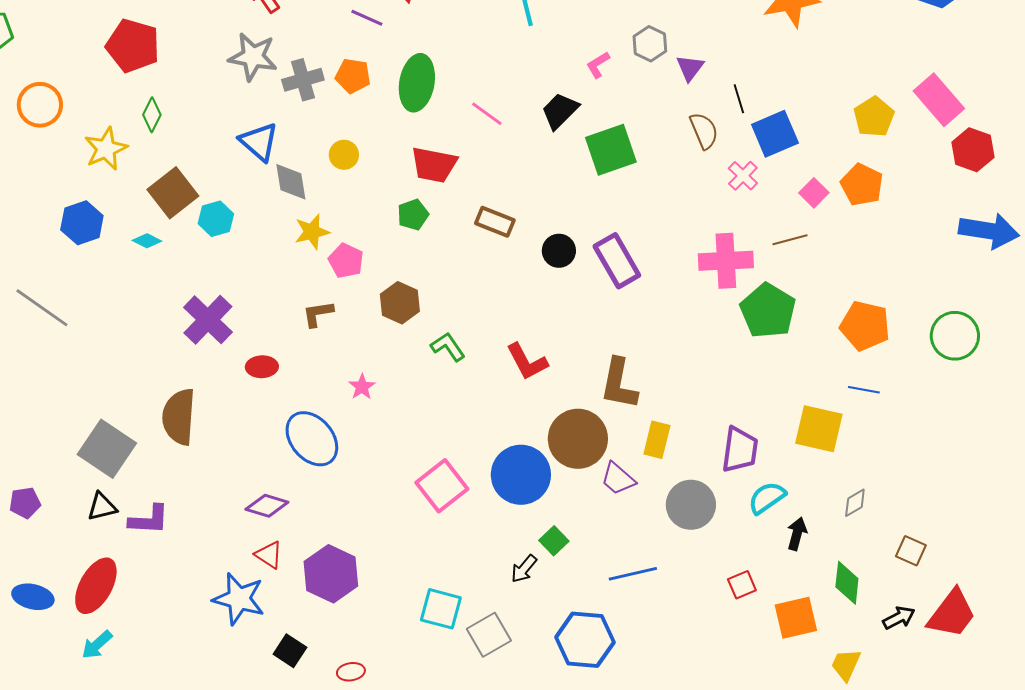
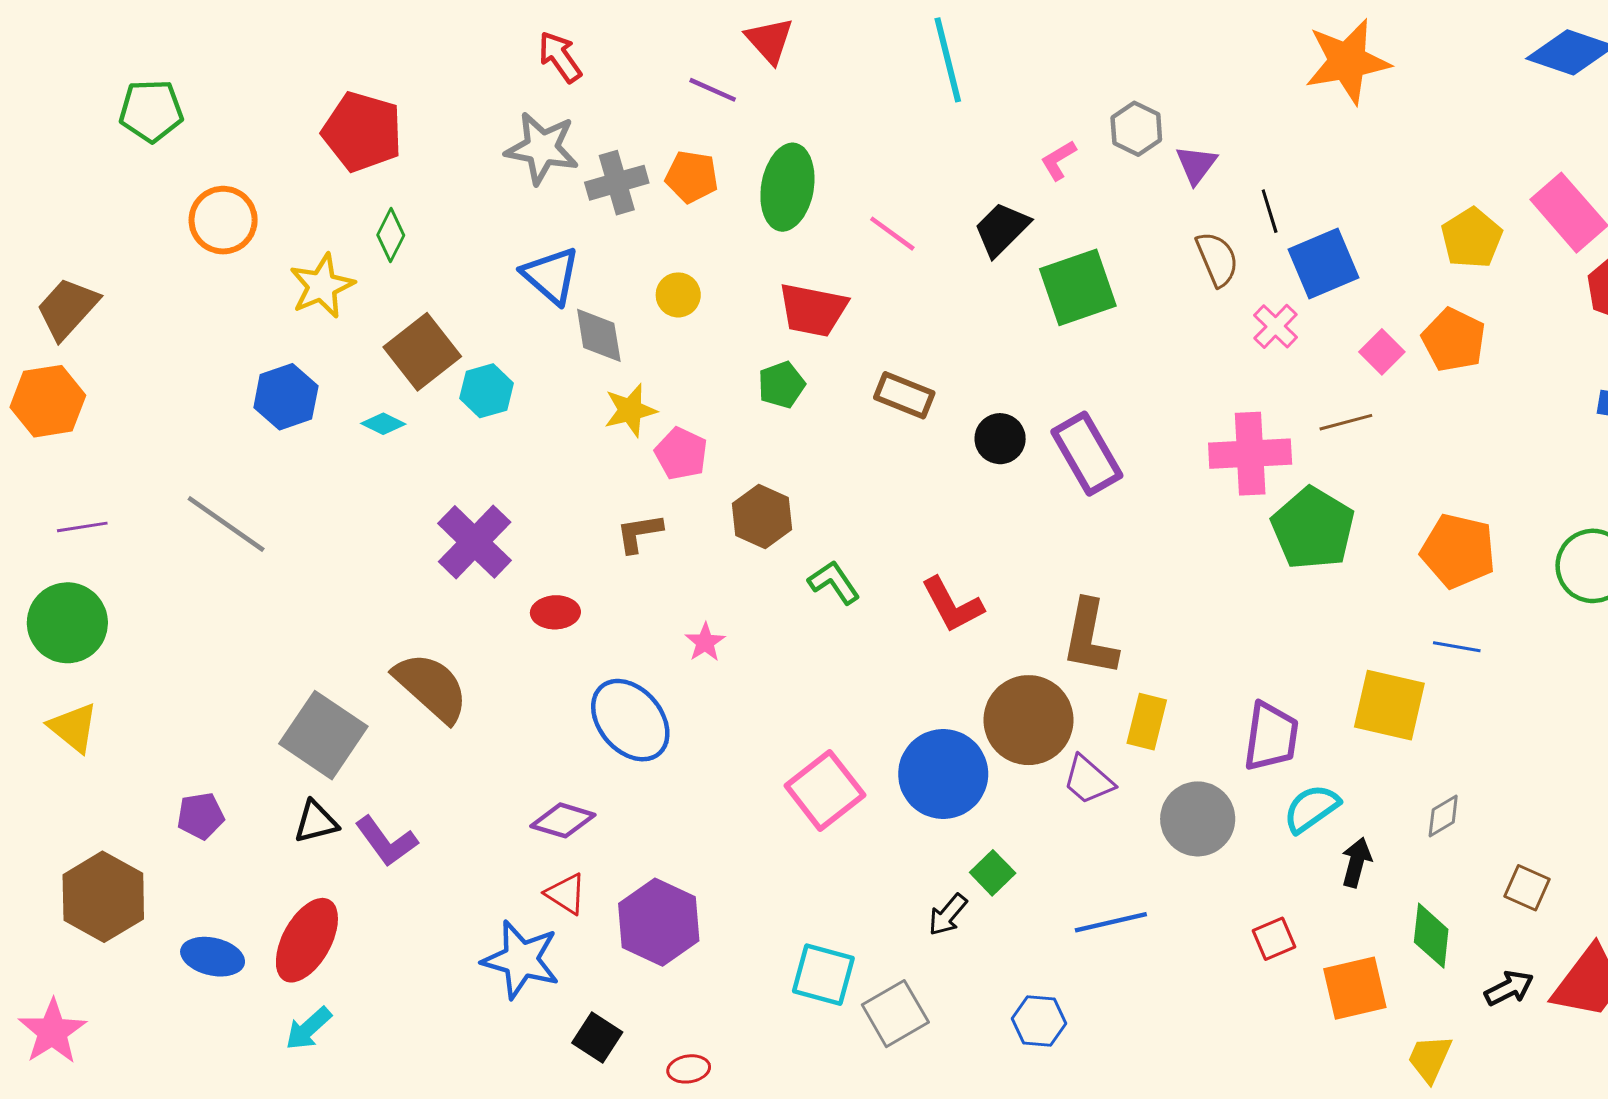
brown semicircle: (179, 417) -> (431, 687), turned 128
purple L-shape: (149, 520) -> (386, 841), turned 51
blue hexagon: (585, 640) -> (1039, 1021), size x0.6

